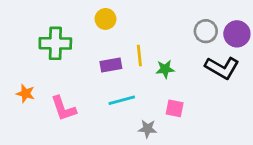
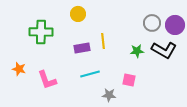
green star: (165, 69) -> (137, 51), moved

